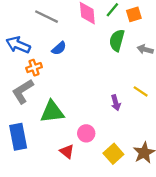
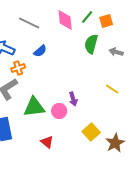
purple arrow: (116, 103) -> (73, 99), moved
pink circle: (86, 133) -> (59, 111), moved
yellow square: (113, 154) -> (91, 132), moved

